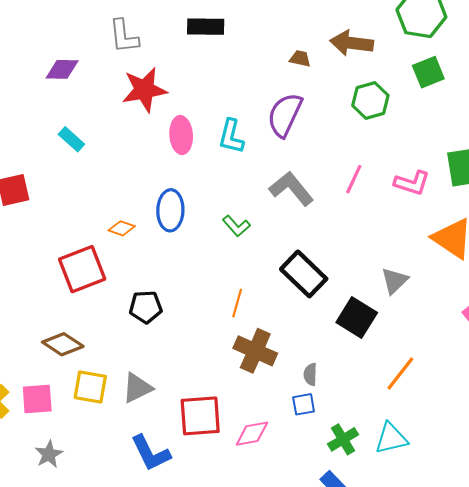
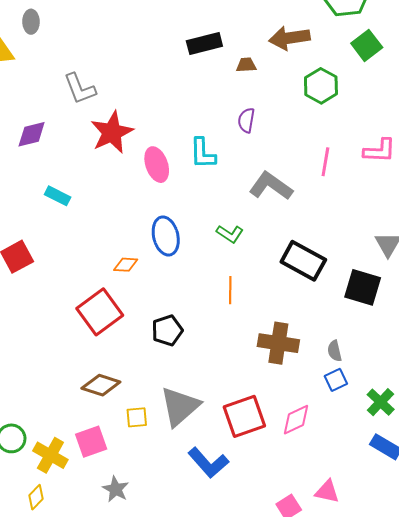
black rectangle: (206, 27) -> (204, 43), moved
purple semicircle: (285, 115) -> (246, 120), size x0.6
orange line: (237, 303) -> (230, 290), moved
yellow square: (90, 387) -> (137, 417), size x0.7
gray triangle: (137, 388) -> (180, 406), size x1.4

